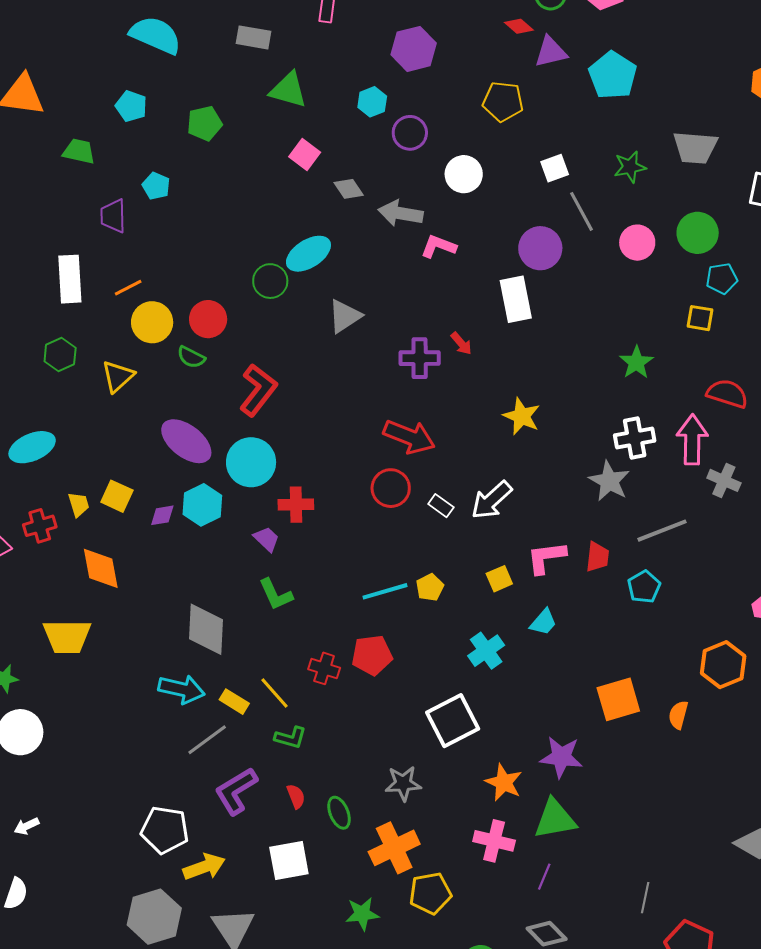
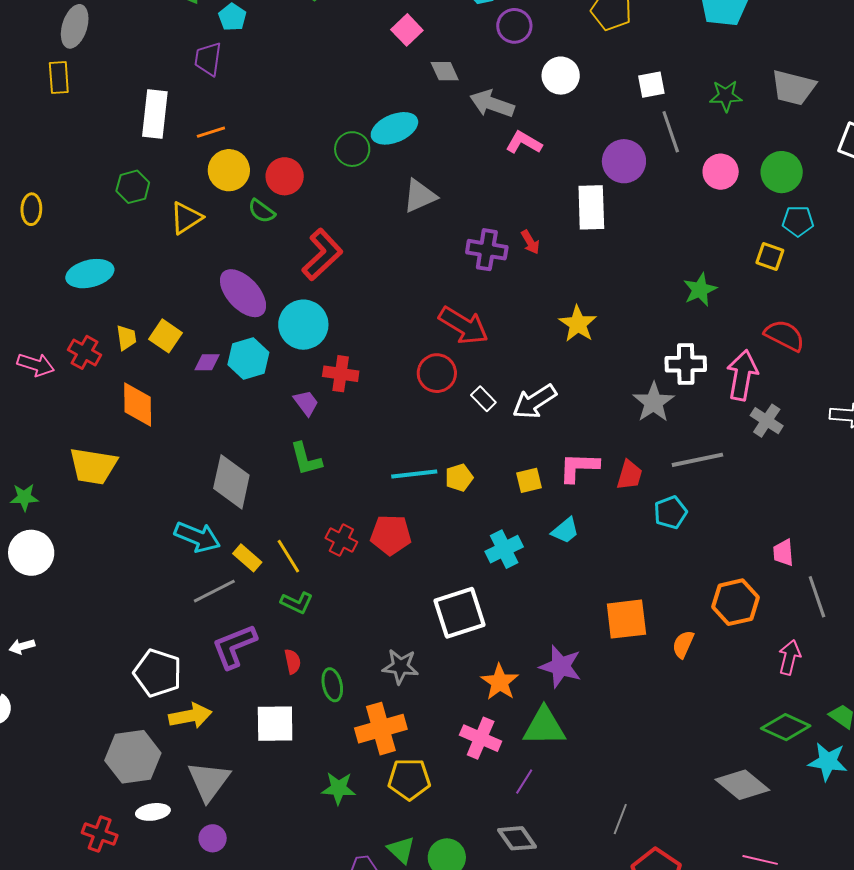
cyan pentagon: (156, 186) -> (232, 17), moved
red cross: (40, 526) -> (84, 352), turned 36

